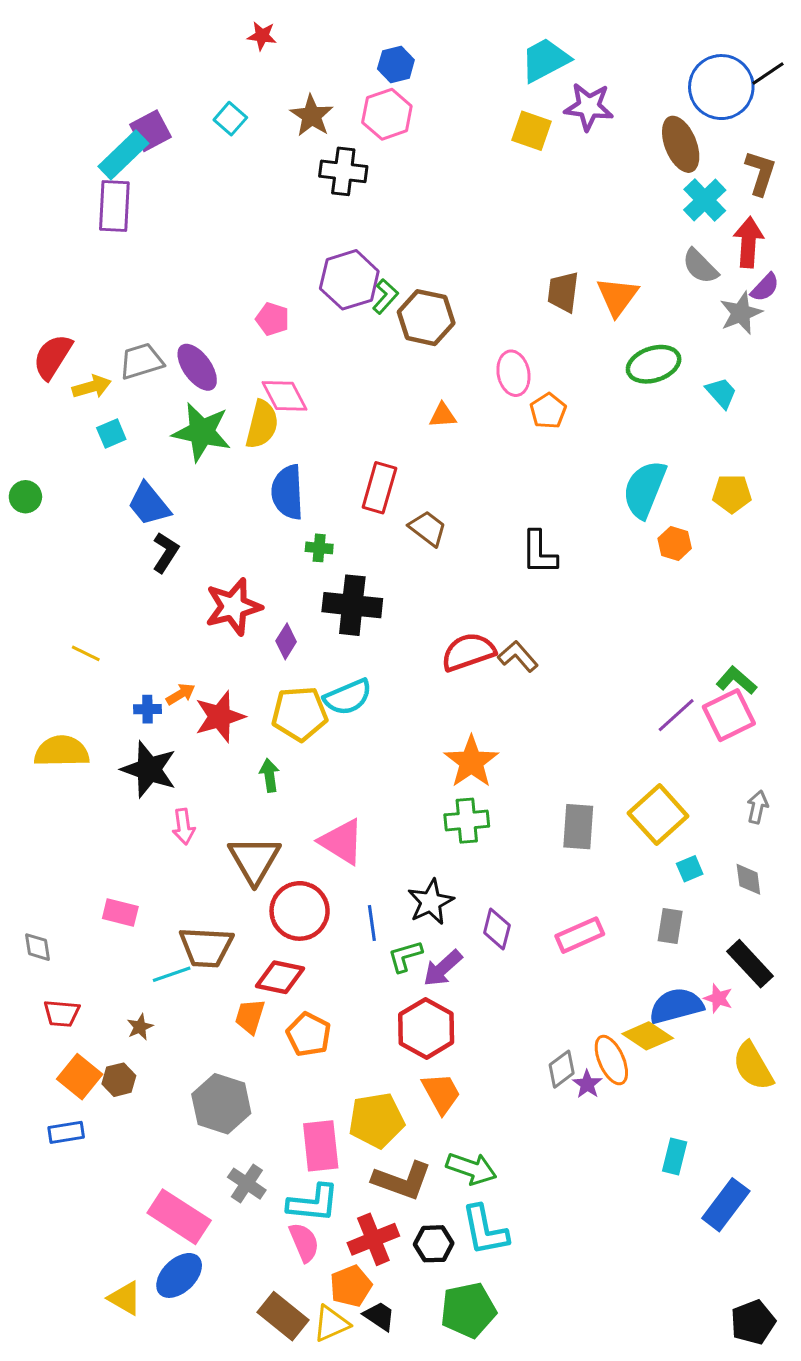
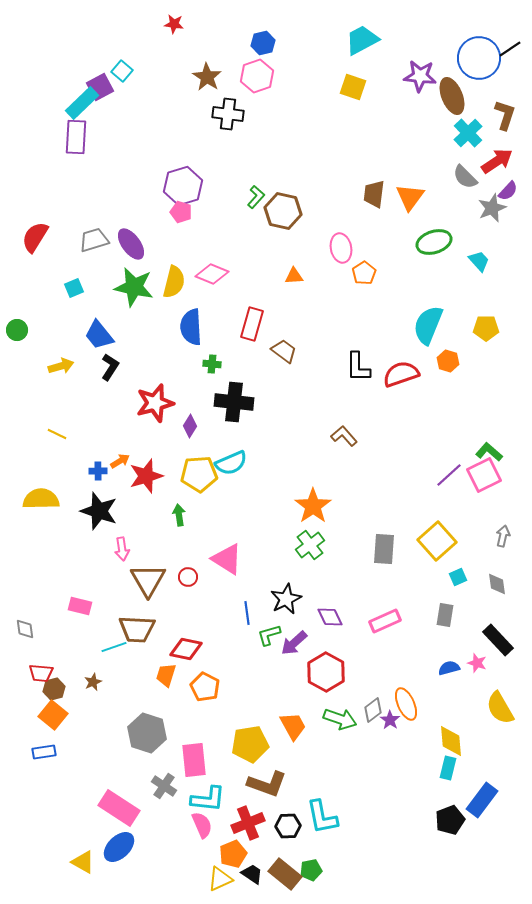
purple star: (589, 107) -> (420, 76), moved
cyan square: (230, 119) -> (122, 71), moved
red arrow: (748, 242) -> (497, 161), turned 52
purple hexagon: (349, 280) -> (183, 186), moved
yellow arrow: (92, 387) -> (61, 366), moved
pink diamond: (285, 396) -> (212, 274), moved, turned -40
red semicircle: (468, 652) -> (401, 374), moved
green cross: (467, 821) -> (310, 545), turned -32
brown triangle: (254, 860) -> (148, 580), moved
red circle: (300, 911) -> (188, 577), moved, size x0.5
purple diamond: (497, 929) -> (330, 617), turned -40
blue semicircle: (676, 1006) -> (449, 668), size x0.6
red hexagon: (426, 1028) -> (326, 672), moved
yellow diamond: (648, 1036) -> (451, 741), moved, turned 52
brown hexagon: (119, 1080) -> (54, 689), moved
pink rectangle: (321, 1146) -> (194, 760), moved
green arrow: (471, 1169) -> (340, 719), moved
green pentagon: (468, 1310) -> (311, 870), size x0.6
brown rectangle: (283, 1316) -> (285, 874), moved
black pentagon: (753, 1322) -> (450, 820), moved

